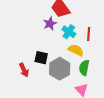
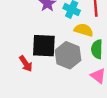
black square: (41, 58) -> (44, 46), size x1.5

